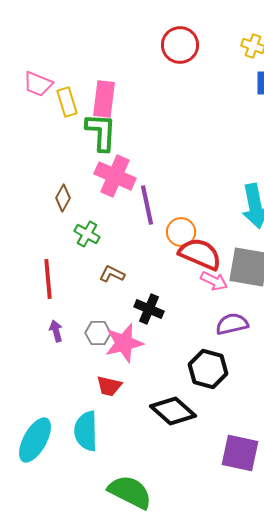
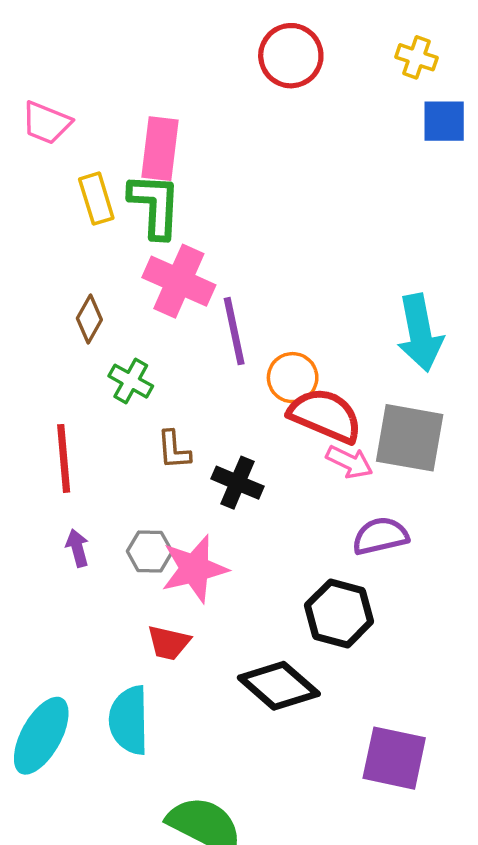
yellow rectangle: (67, 102) -> (96, 199), moved
brown L-shape: (112, 274) -> (174, 450), turned -120
black cross: (149, 309) -> (237, 483), moved

